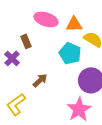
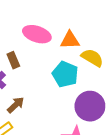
brown arrow: (40, 80) -> (16, 105), moved

